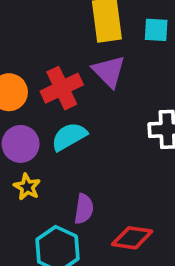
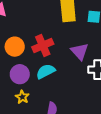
purple triangle: (109, 71) -> (80, 51), moved

